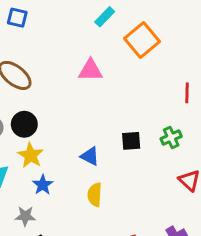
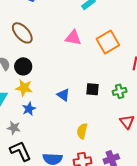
orange square: (142, 40) -> (108, 42), moved
yellow star: (31, 155) -> (24, 88), turned -30
yellow semicircle: (95, 195) -> (82, 131), moved

